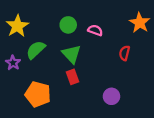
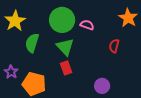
green circle: (68, 25) -> (62, 20), size x1.6
green semicircle: (36, 50) -> (32, 43), turned -30
purple star: (13, 63) -> (11, 72), moved

